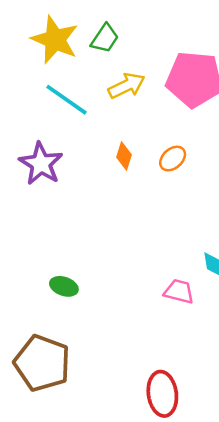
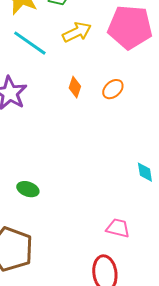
pink trapezoid: (179, 291) -> (118, 228), moved

